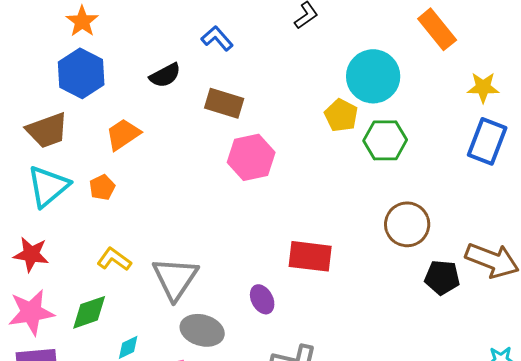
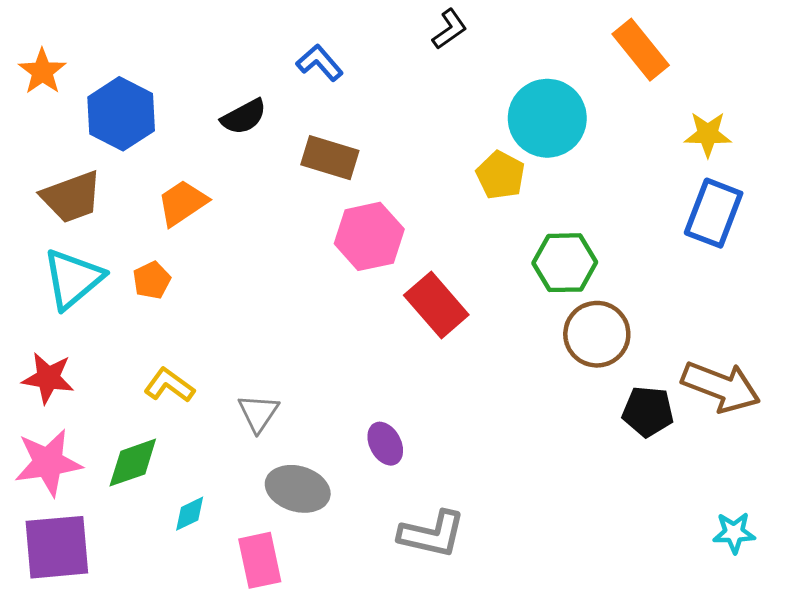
orange star: (82, 21) -> (42, 71), moved
green hexagon: (385, 140) -> (565, 263), moved
red rectangle: (310, 256) -> (436, 305), moved, turned 42
gray triangle: (175, 278) -> (258, 413), size x0.6

